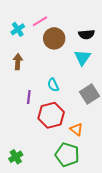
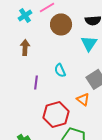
red hexagon: (51, 115) -> (56, 114), moved
orange triangle: (76, 129) -> (83, 99), moved

